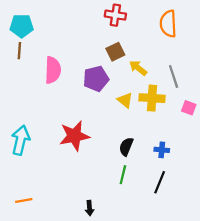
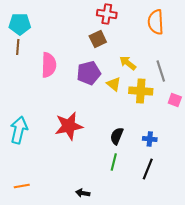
brown square: (115, 52) -> (98, 39), moved
yellow triangle: (125, 100) -> (114, 84), moved
black arrow: (89, 208) -> (83, 193), turned 104

